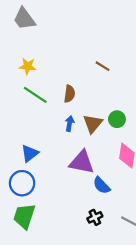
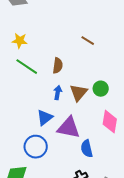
blue triangle: (30, 153) -> (45, 118), moved
blue circle: (22, 183) -> (36, 147), moved
blue semicircle: (102, 185) -> (87, 149), turned 30

